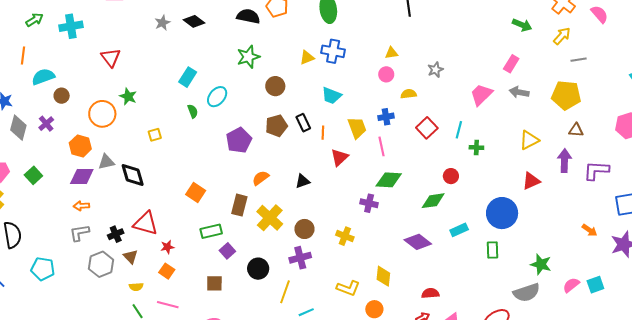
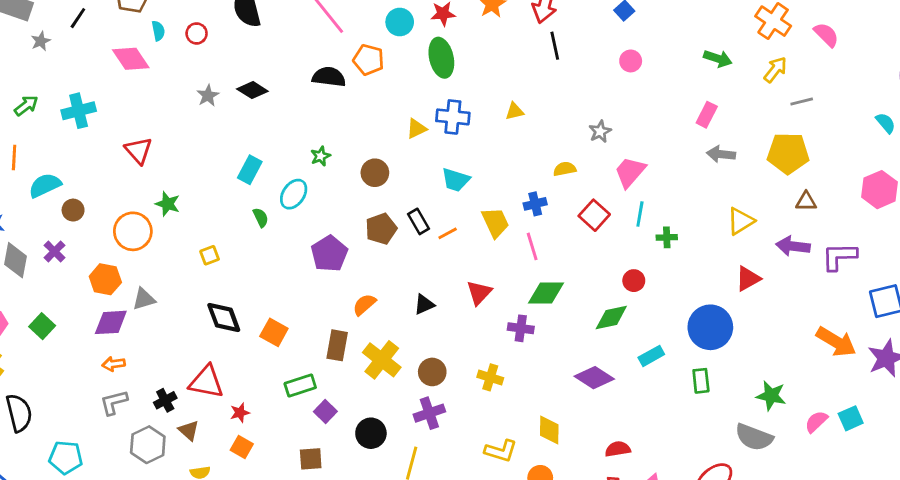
yellow triangle: (391, 53) -> (515, 111), moved
green star: (248, 57) -> (320, 156), moved, size x0.6
pink circle: (386, 74) -> (631, 61), moved
pink trapezoid: (481, 95) -> (630, 172), moved
orange line: (323, 133) -> (448, 233), turned 64
red triangle: (339, 157) -> (479, 293), moved
purple arrow: (564, 161) -> (793, 246), turned -80
black diamond: (133, 175) -> (224, 317), moved
orange arrow: (589, 230) -> (836, 342), size x1.8
gray semicircle: (527, 293) -> (754, 437), turned 44

